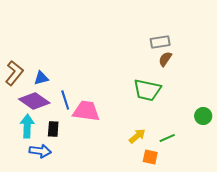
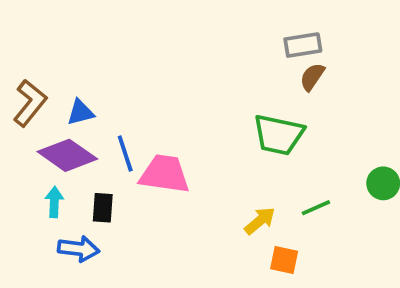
cyan arrow: (27, 126) -> (54, 202), size x0.7
green line: (167, 138) -> (316, 208), moved

